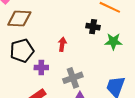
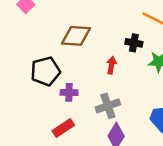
brown diamond: (19, 19) -> (76, 36), moved
red arrow: (62, 44) -> (111, 65), moved

